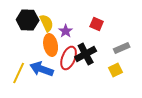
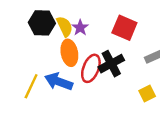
red square: (97, 24) -> (124, 28), size x1.5
purple star: (66, 31) -> (80, 28), moved
yellow square: (116, 70) -> (147, 93), moved

